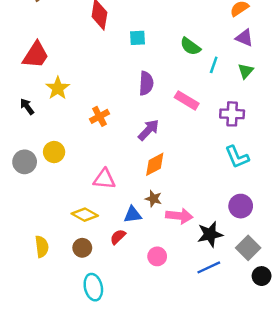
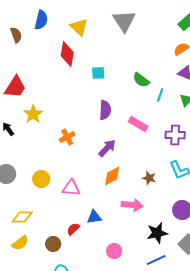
yellow circle: (54, 152) -> (41, 179), moved
brown star: (153, 199) -> (149, 178), moved
yellow diamond: (85, 215) -> (22, 217), moved, turned -30
pink arrow: (179, 216) -> (132, 205), moved
red semicircle: (118, 237) -> (73, 229), moved
yellow semicircle: (42, 247) -> (20, 243), turned 60

